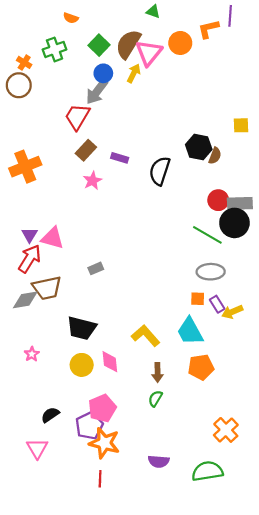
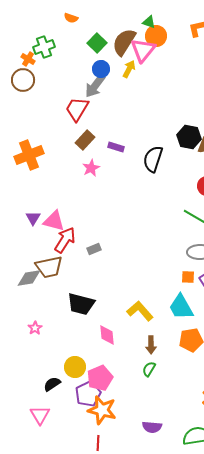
green triangle: (153, 12) -> (149, 22), moved
orange circle: (180, 43) -> (156, 36), moved
green cross: (55, 49) -> (44, 47), moved
red arrow: (30, 259) -> (65, 240), moved
yellow circle: (82, 365) -> (75, 367), moved

